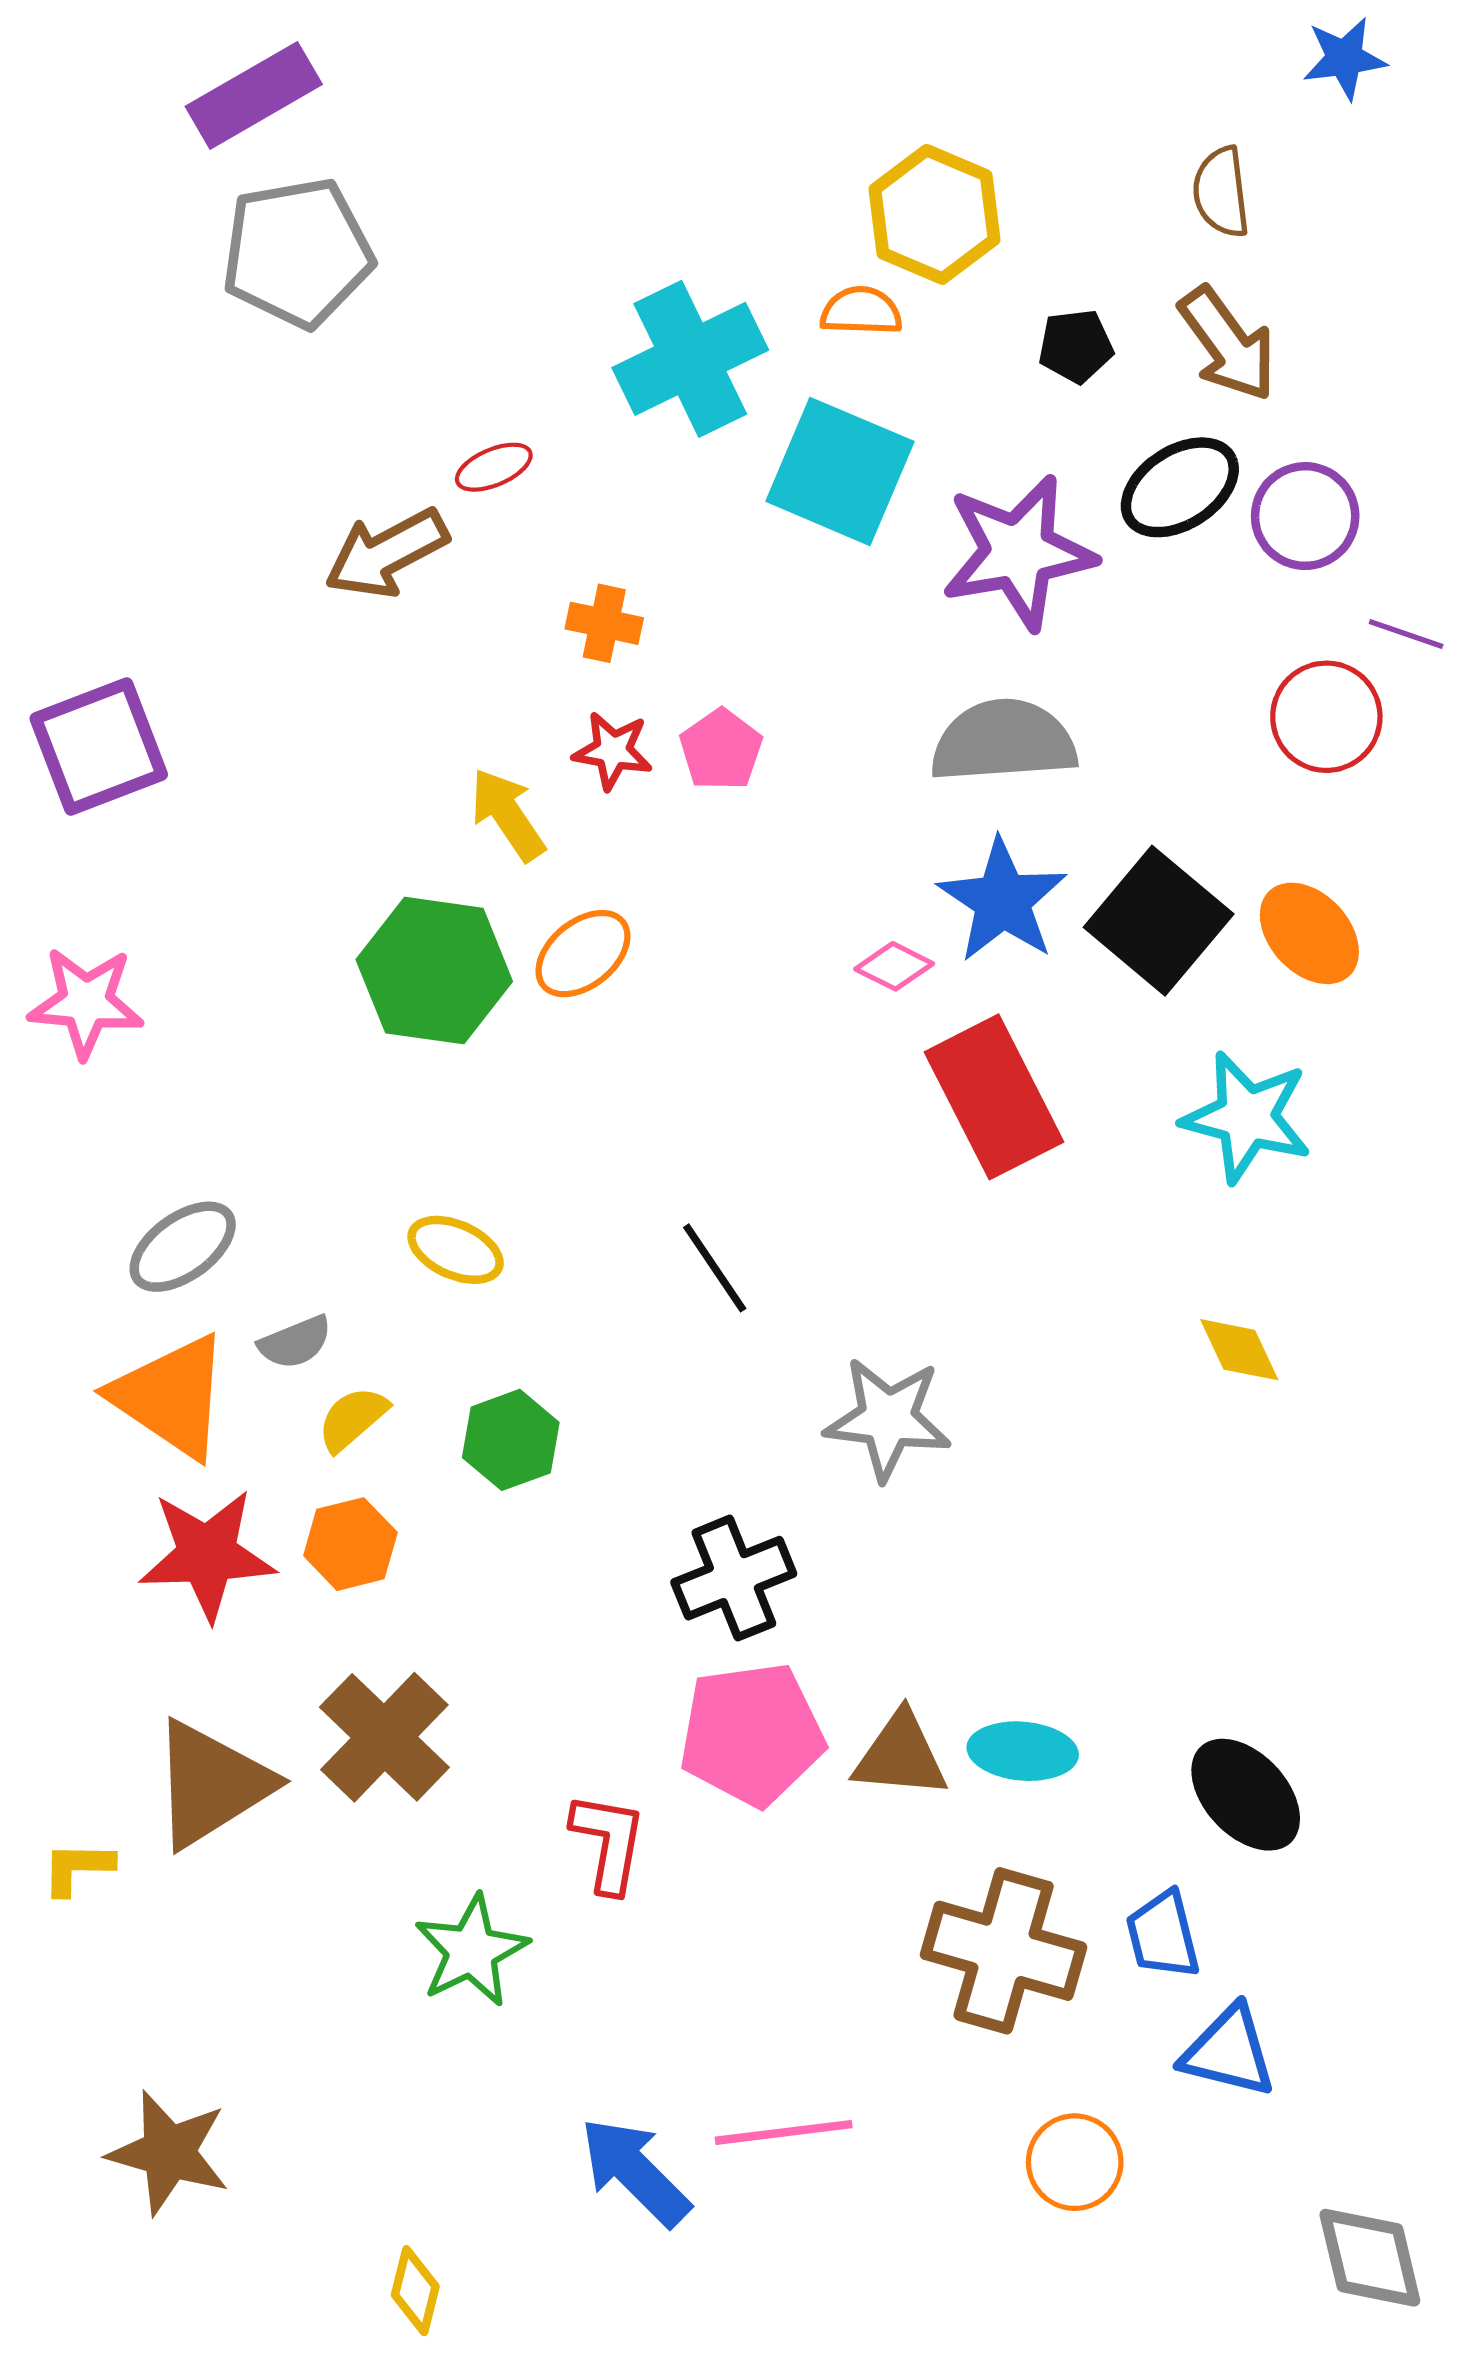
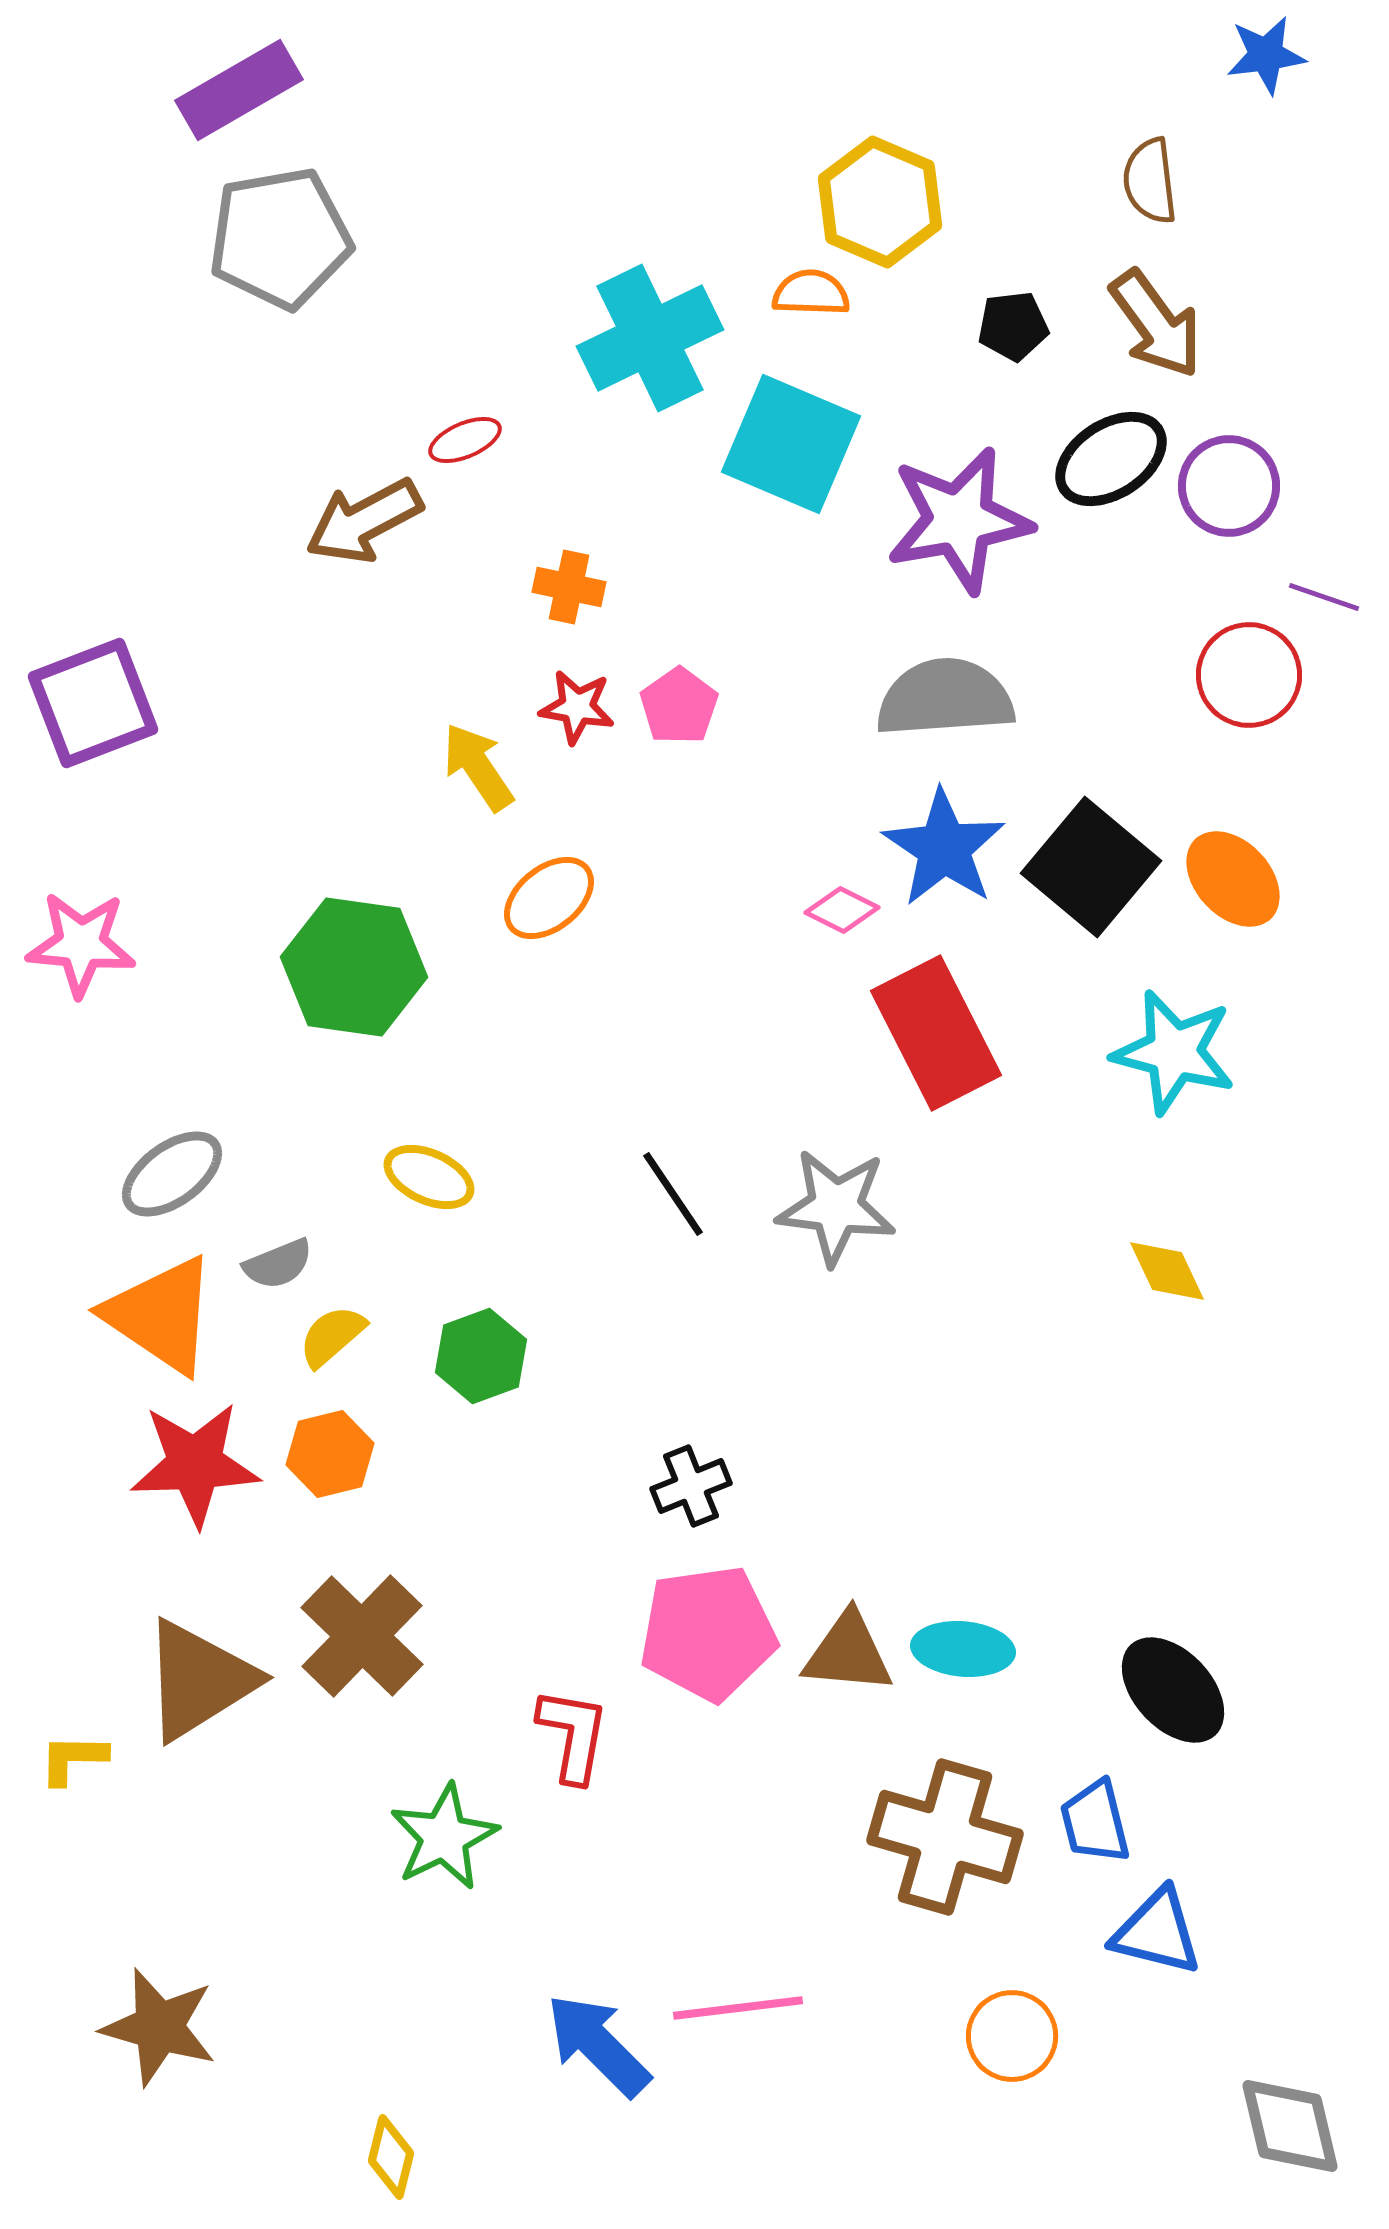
green hexagon: (434, 971) -> (354, 967), moved
gray star: (888, 1419) -> (836, 1207), moved
black cross: (734, 1578) -> (691, 1486), size x0.7

